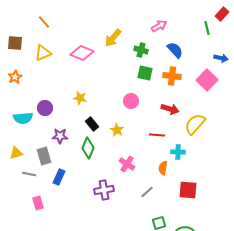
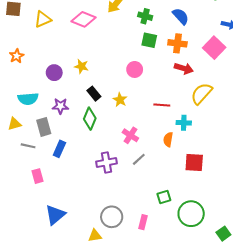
orange star: (15, 77) -> (17, 56), moved
purple circle: (45, 108) -> (54, 73), moved
red arrow: (170, 109) -> (184, 68), moved
cyan semicircle: (23, 118) -> (28, 99), moved
gray line: (147, 192) -> (139, 159), moved

